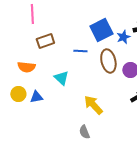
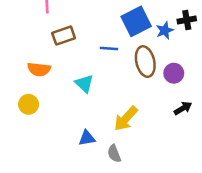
blue triangle: (36, 97) -> (87, 138), moved
yellow arrow: (93, 105) -> (126, 119), turned -95

